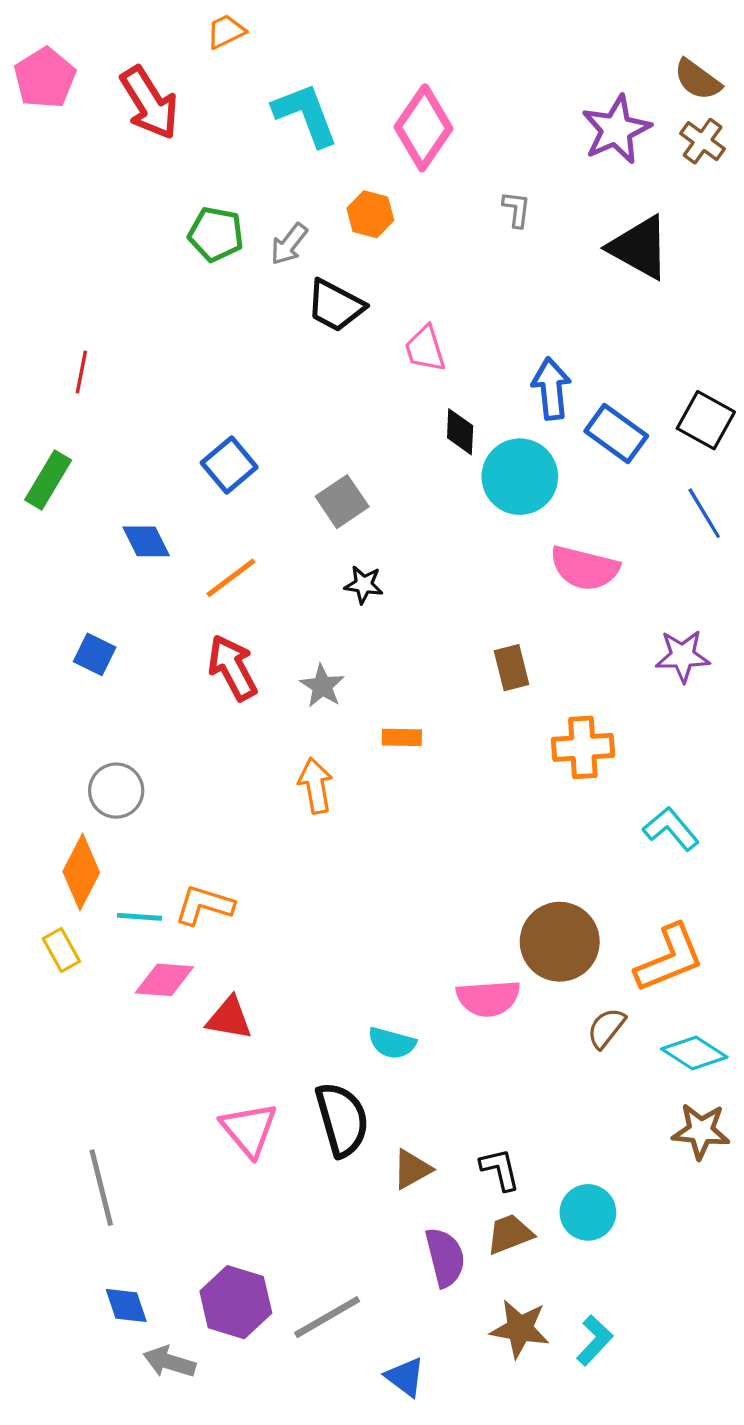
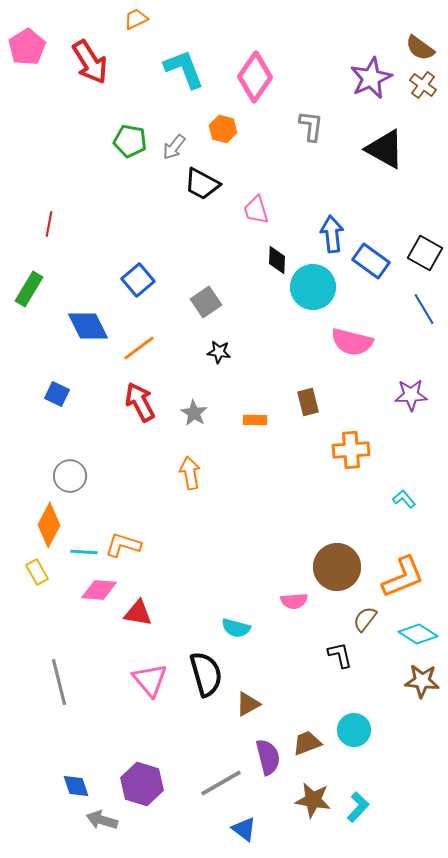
gray L-shape: (517, 209) -> (311, 126), size x1.4
blue diamond: (146, 541) -> (88, 326), size x1.4
orange rectangle: (402, 737) -> (255, 420), moved
cyan L-shape: (671, 829) -> (404, 499), size x0.7
pink semicircle: (488, 998) -> (294, 601), size x0.7
black L-shape: (500, 1169) -> (340, 655), moved
gray line: (101, 1188) -> (59, 682), moved
gray line: (327, 1317) -> (221, 783), moved

